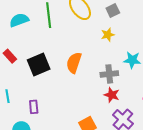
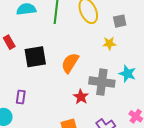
gray cross: (109, 74) -> (102, 82), size x1.4
red star: (112, 95) -> (81, 97), moved

